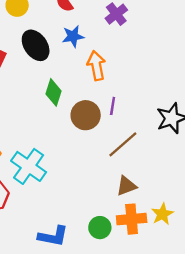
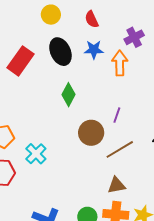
orange arrow: (96, 66) -> (120, 63), moved
brown circle: (86, 115) -> (91, 133), moved
cyan cross: (29, 166) -> (36, 154), size x0.7

